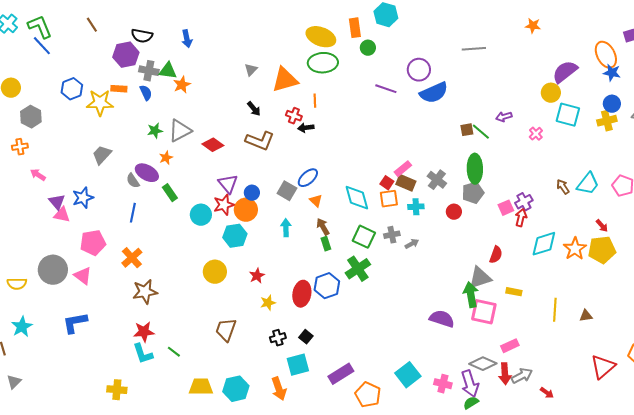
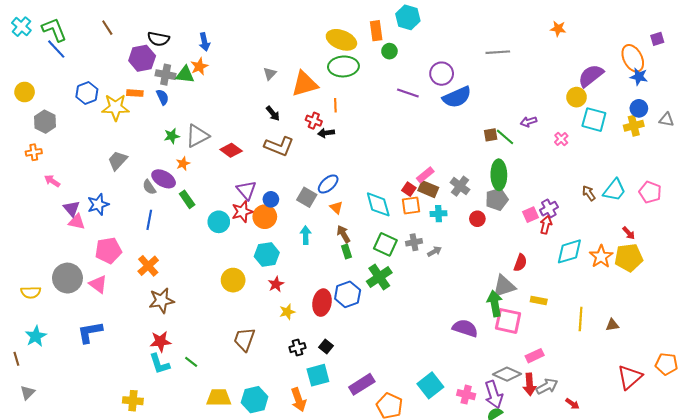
orange star: (182, 85) -> (199, 66), moved
cyan hexagon: (235, 236) -> (267, 255), moved

